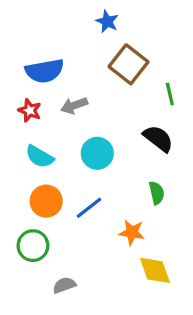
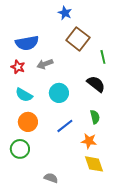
blue line: (89, 208) -> (65, 126), moved
orange star: (132, 232) -> (89, 141), moved
gray semicircle: (64, 285) -> (51, 178), moved, turned 40

